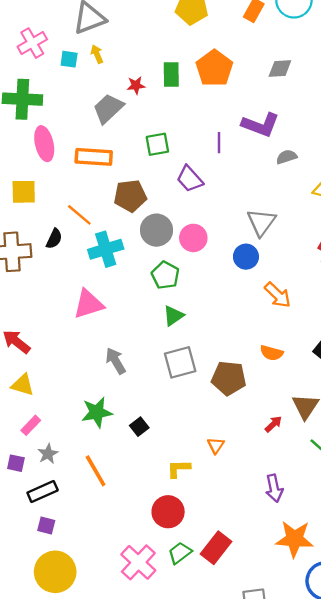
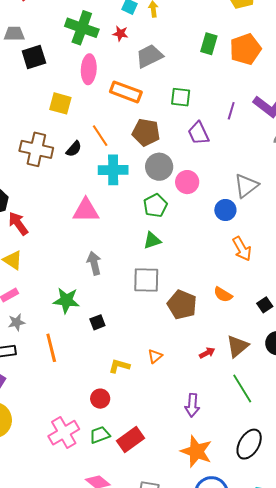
red star: (136, 85) -> (120, 34), moved
red circle: (168, 512) -> (100, 399), size x0.7

